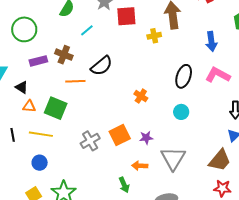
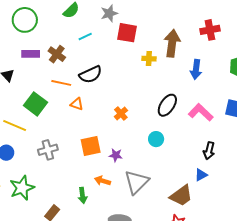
blue arrow: (211, 41) -> (196, 69), moved
orange triangle: (29, 106) -> (77, 104), moved
gray cross: (90, 141) -> (48, 150), moved

